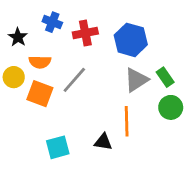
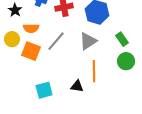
gray triangle: (136, 80) -> (88, 41), moved

